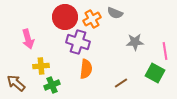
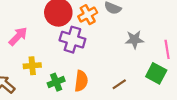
pink arrow: (28, 39) -> (18, 36), turned -120
orange semicircle: (86, 69) -> (81, 81), moved
green cross: (52, 85) -> (56, 82), moved

